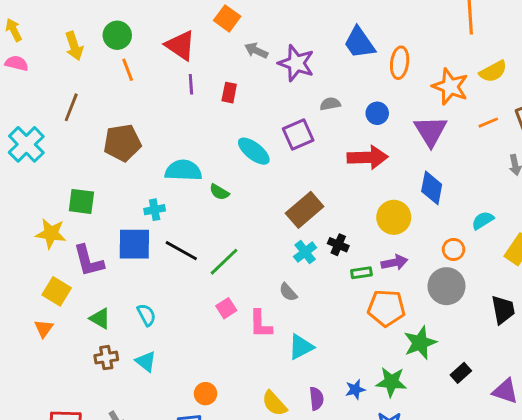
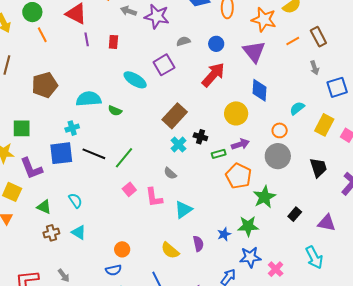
red arrow: (368, 157) -> (213, 75), turned -40
orange pentagon: (386, 308) -> (239, 176), turned 30

